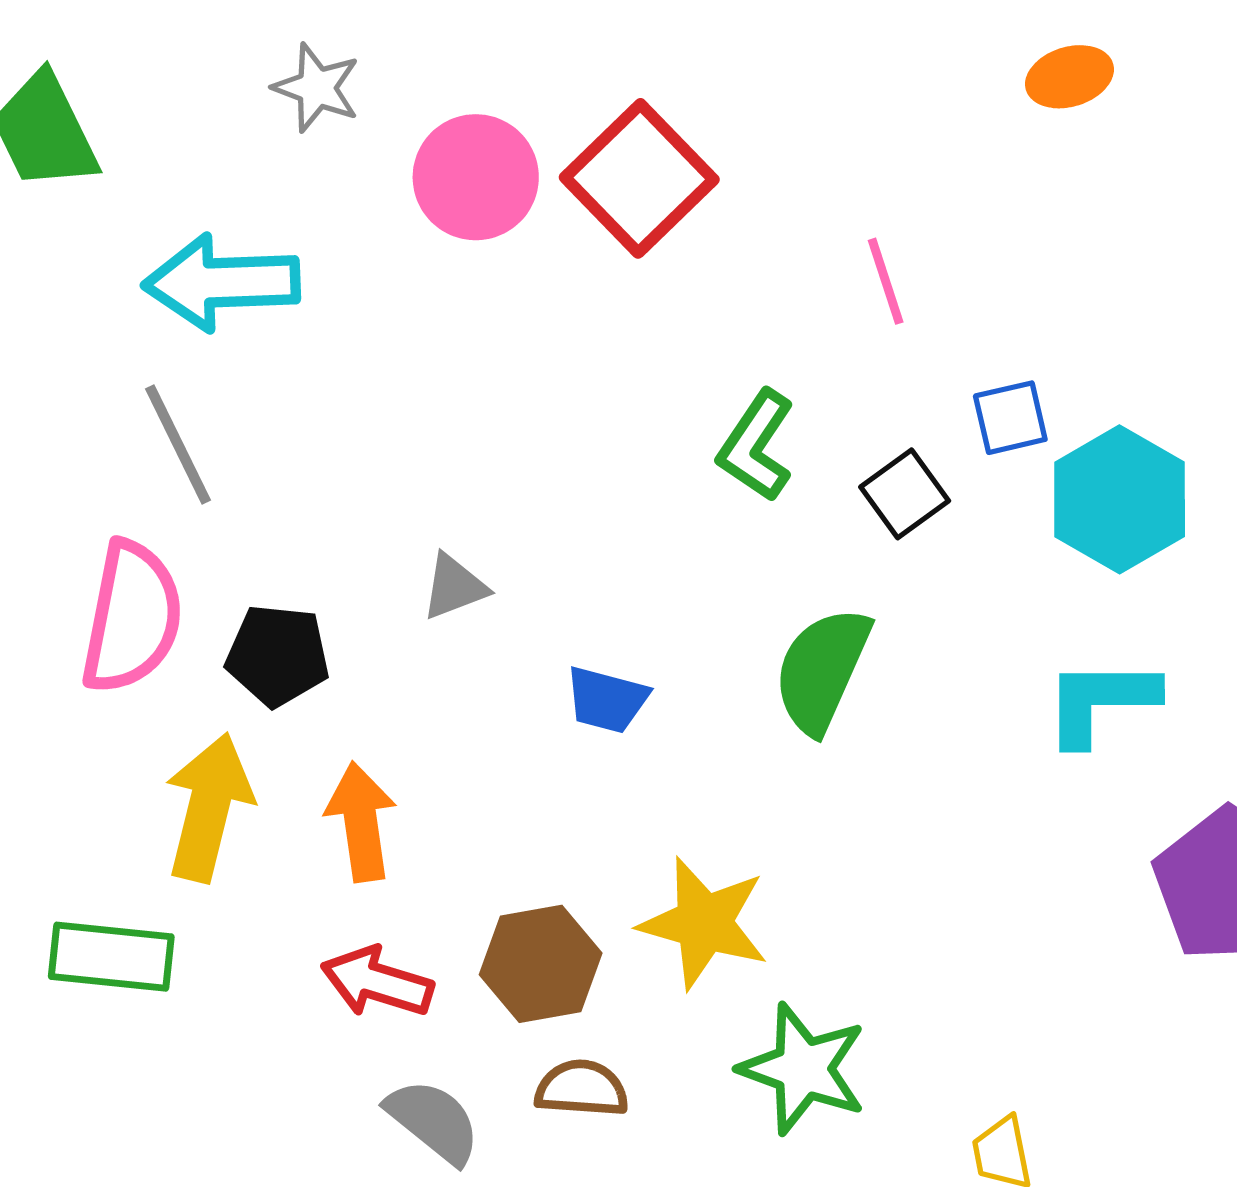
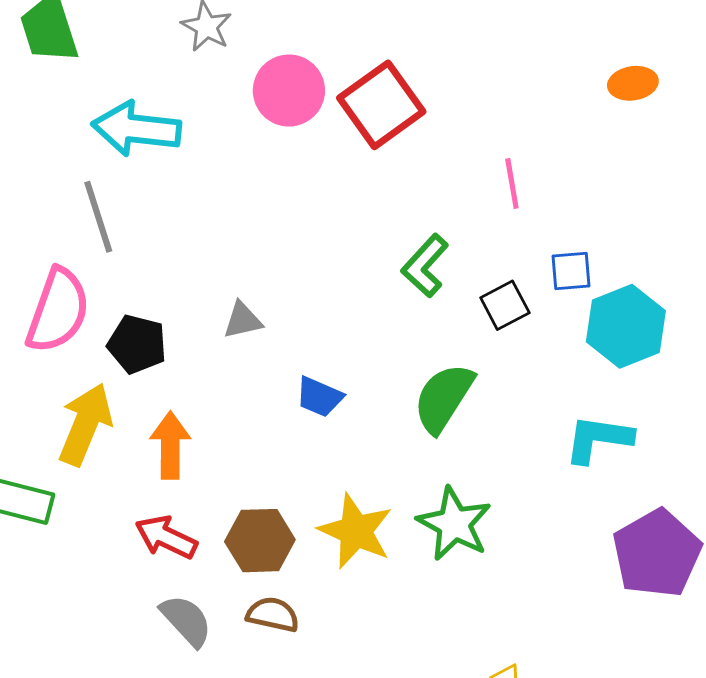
green star: (803, 1069) -> (454, 524), moved

